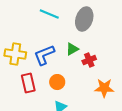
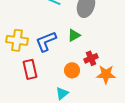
red cross: (89, 60) -> (91, 58), moved
orange circle: (57, 82) -> (72, 70), moved

